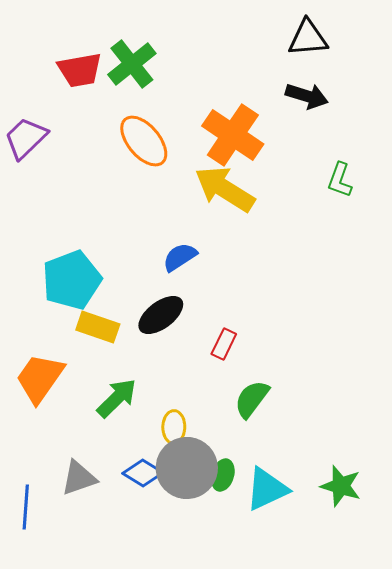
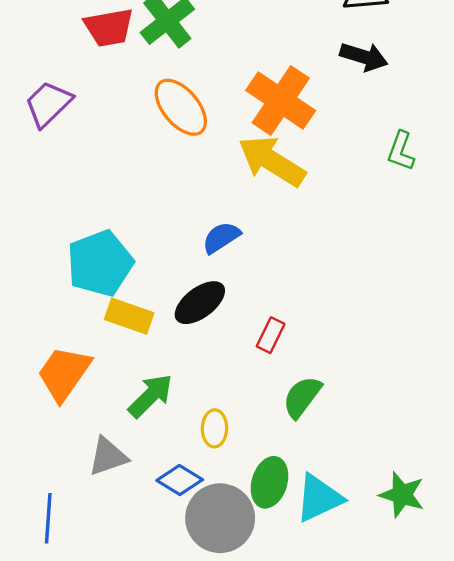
gray circle: (187, 468) -> (220, 518), moved
green ellipse: (223, 475) -> (269, 482), size x1.4
gray triangle: (79, 478) -> (108, 456), moved

